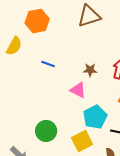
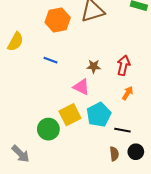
orange hexagon: (37, 21) -> (58, 20), moved
yellow square: (82, 141) -> (70, 115), moved

